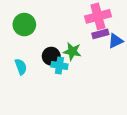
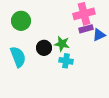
cyan cross: (59, 65) -> (66, 61), moved
cyan semicircle: (21, 67) -> (18, 57), size x1.5

